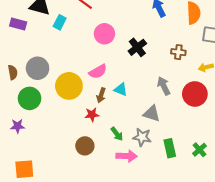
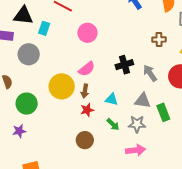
black cross: (137, 47) -> (124, 65), moved, turned 30
gray circle: (38, 68) -> (29, 54), moved
cyan triangle: (121, 90) -> (111, 99), moved
brown arrow: (101, 95) -> (85, 91), moved
green rectangle: (170, 148) -> (163, 112), moved
pink arrow: (127, 156) -> (136, 150), moved

